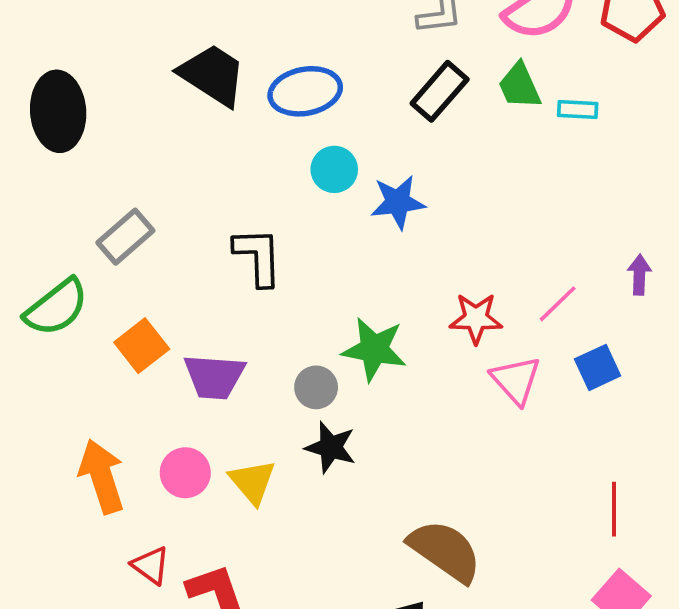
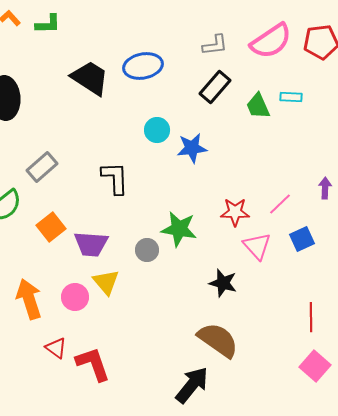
green trapezoid: (519, 86) -> (258, 106), moved
blue ellipse: (305, 91) -> (143, 66), moved
black star: (331, 447) -> (223, 283), moved
yellow triangle: (252, 482) -> (106, 282), moved

